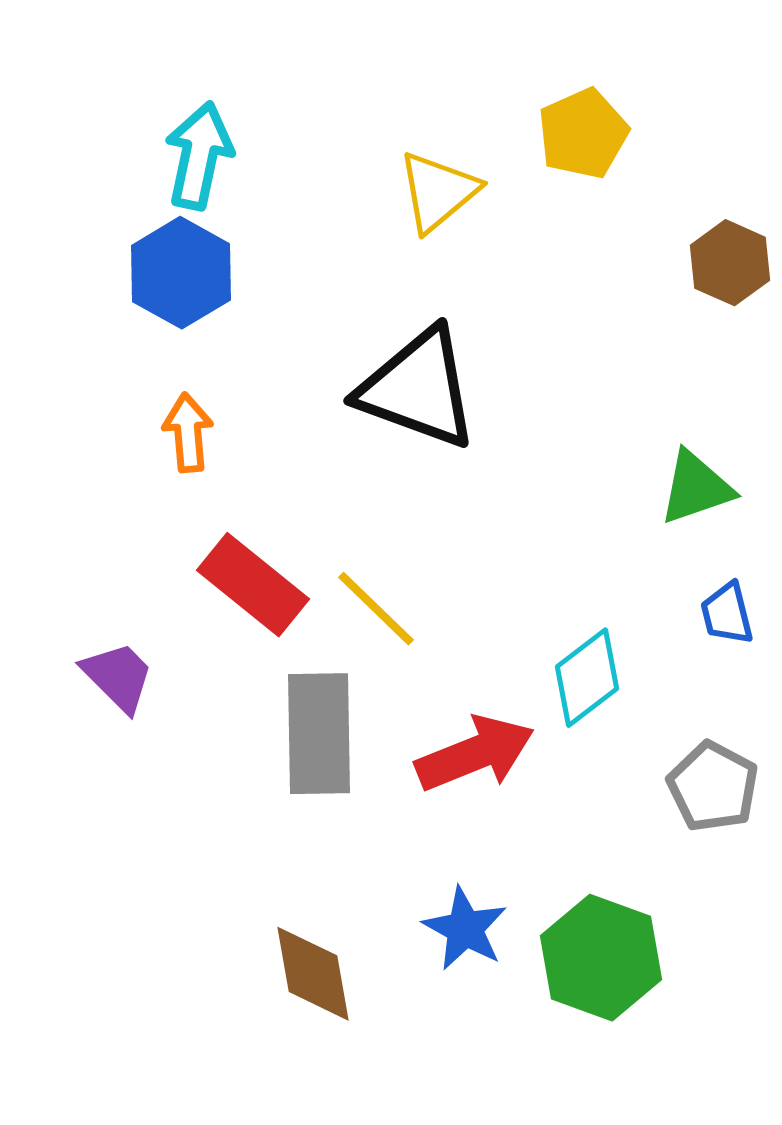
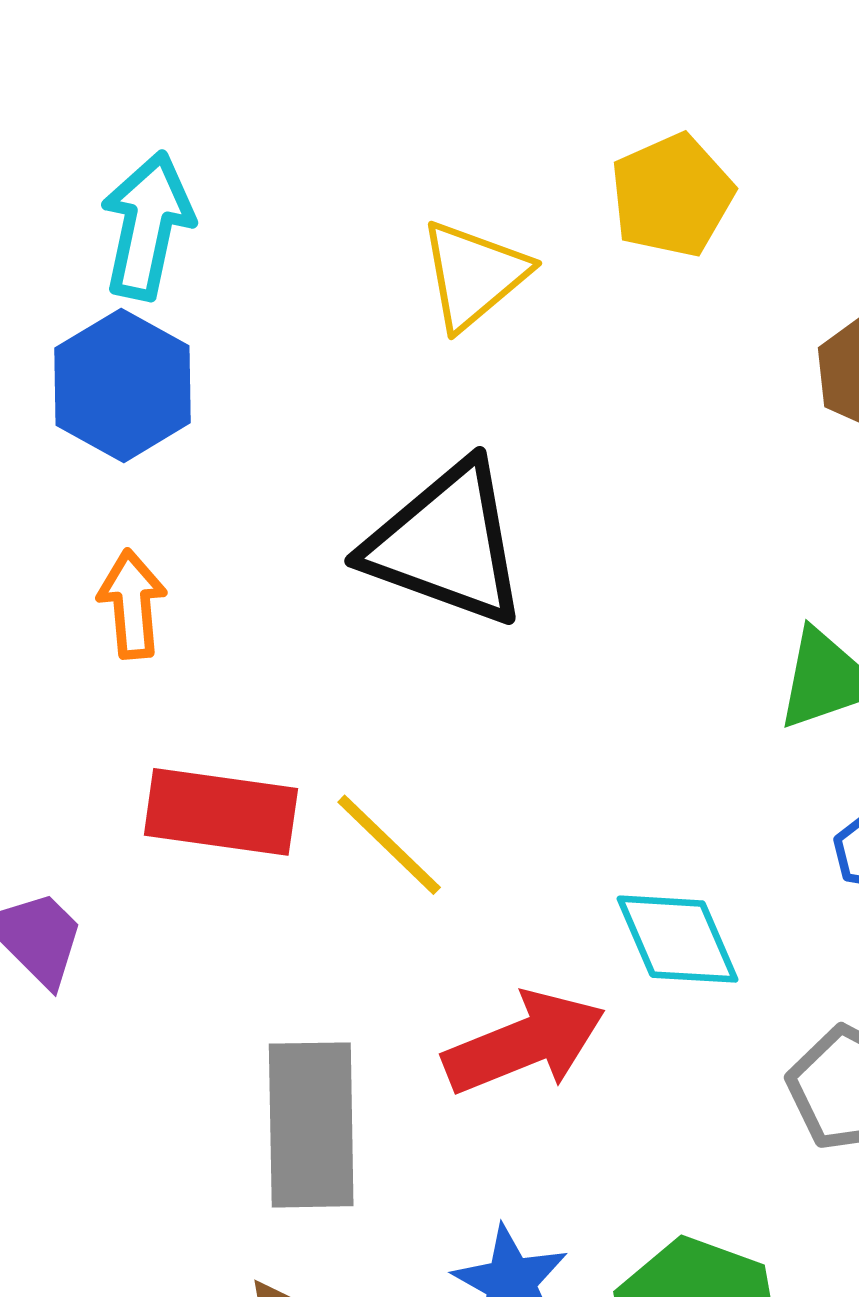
red rectangle: (253, 585) -> (221, 812), turned -31
cyan diamond: (587, 678) -> (677, 939), turned -76
gray rectangle: (319, 734) -> (311, 1125), moved

